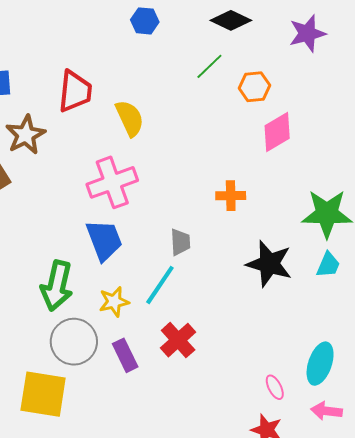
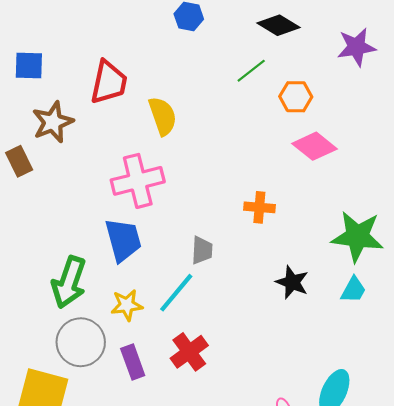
pink diamond: (277, 132) -> (314, 146), turned 63
black star: (269, 264) -> (292, 282), size x0.7

